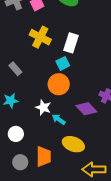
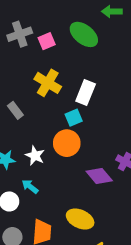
gray rectangle: (15, 69) -> (15, 110), moved
white star: (43, 107) -> (35, 156), moved
cyan arrow: (59, 119) -> (30, 186), moved

